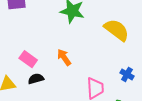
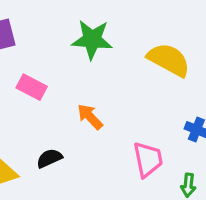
pink rectangle: (28, 59) -> (32, 87), moved

